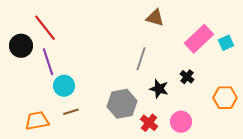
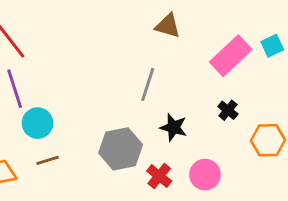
cyan square: (226, 43) -> (272, 46), moved
black cross: (187, 77) -> (228, 110), moved

